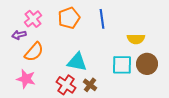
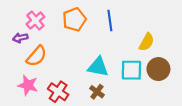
yellow semicircle: (136, 39) -> (147, 42), turned -60
cyan triangle: (77, 62) -> (98, 67), moved
red cross: (66, 85) -> (58, 92), moved

